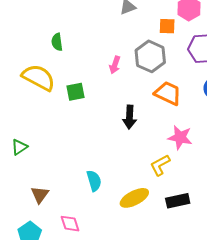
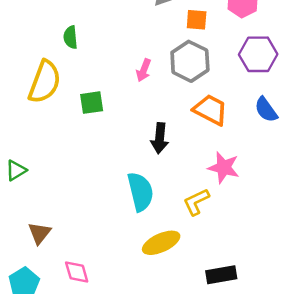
orange square: (167, 26) -> (197, 20), moved
yellow semicircle: (38, 77) -> (45, 82), turned 80
cyan semicircle: (94, 181) -> (140, 192), moved, size x1.4
black rectangle: (178, 201) -> (221, 275), moved

